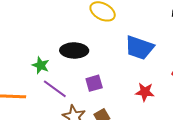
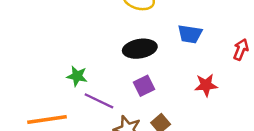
blue trapezoid: (139, 48) -> (190, 34), size x0.7
black ellipse: (74, 50) -> (140, 49), moved

